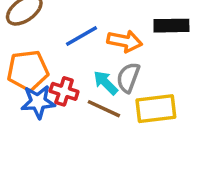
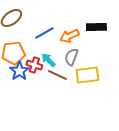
orange arrow: (125, 41) -> (69, 36), turned 144
cyan arrow: (106, 83) -> (48, 60), moved
blue star: (38, 102) -> (19, 71), turned -30

